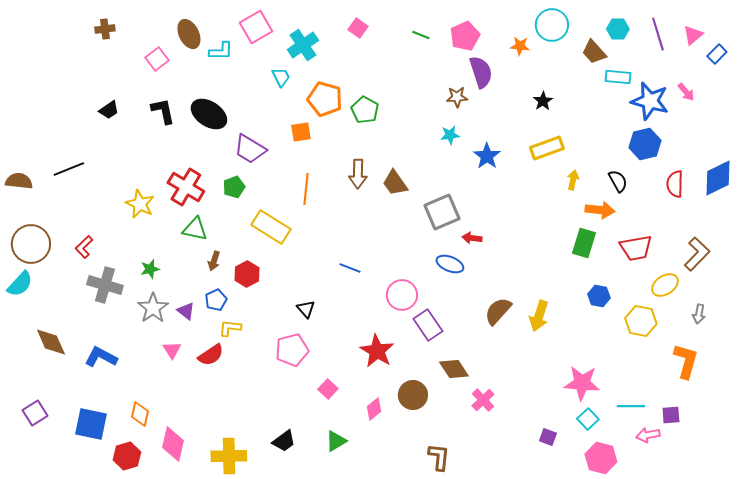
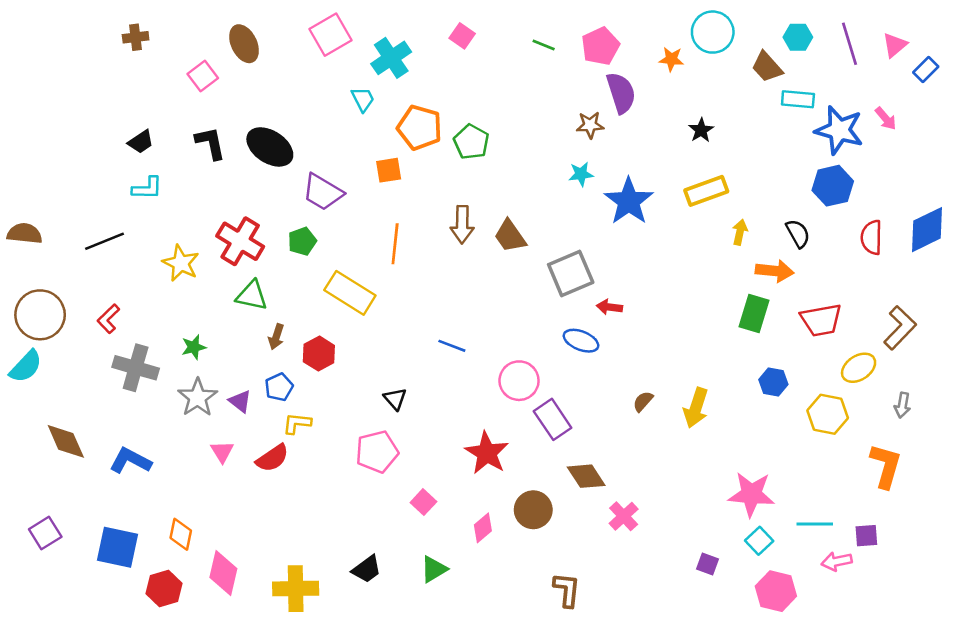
cyan L-shape: (221, 51) -> (147, 188), moved
blue star: (487, 156) -> (629, 201), size x1.4
black line: (69, 169) -> (105, 241), moved
brown semicircle: (498, 311) -> (643, 401), size x0.6

